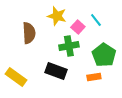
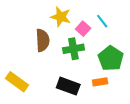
brown semicircle: (29, 33) -> (43, 40), moved
black rectangle: (56, 71) -> (68, 86), moved

